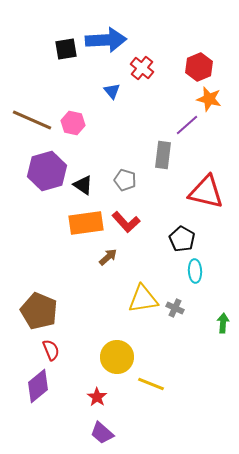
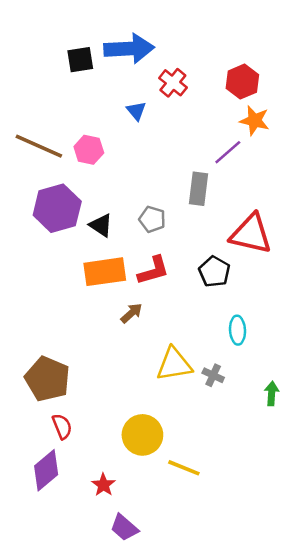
red L-shape: (126, 222) -> (153, 270), turned -64
black pentagon: (182, 239) -> (214, 272), moved
red star: (97, 397) -> (103, 485), moved

